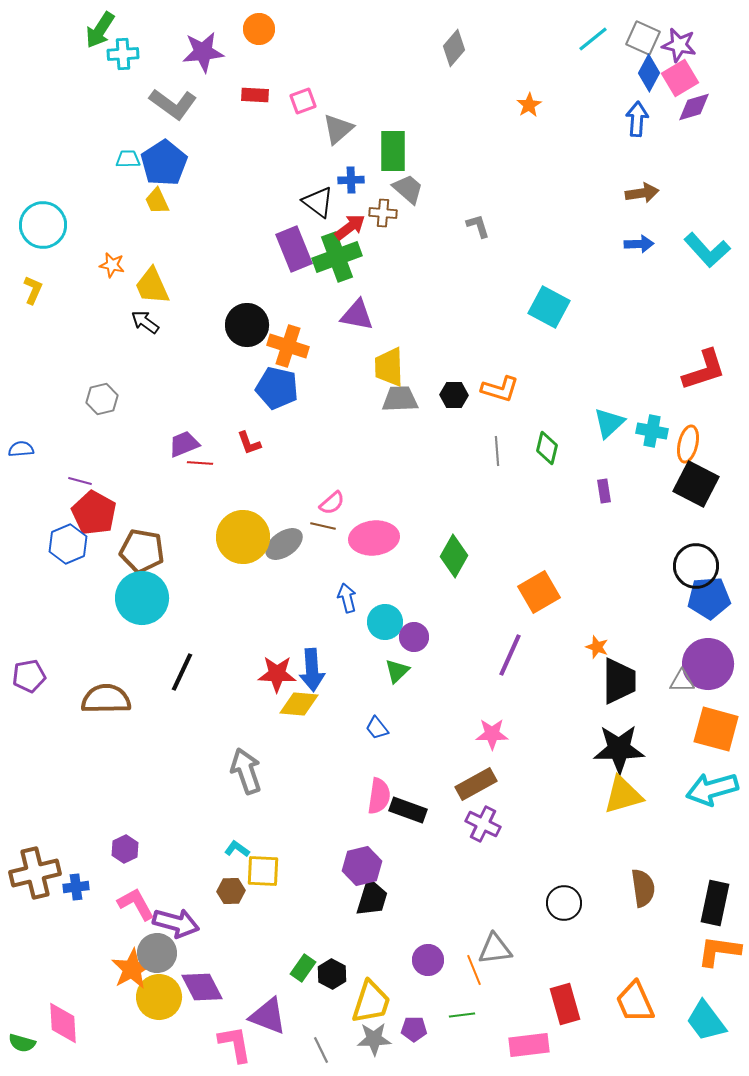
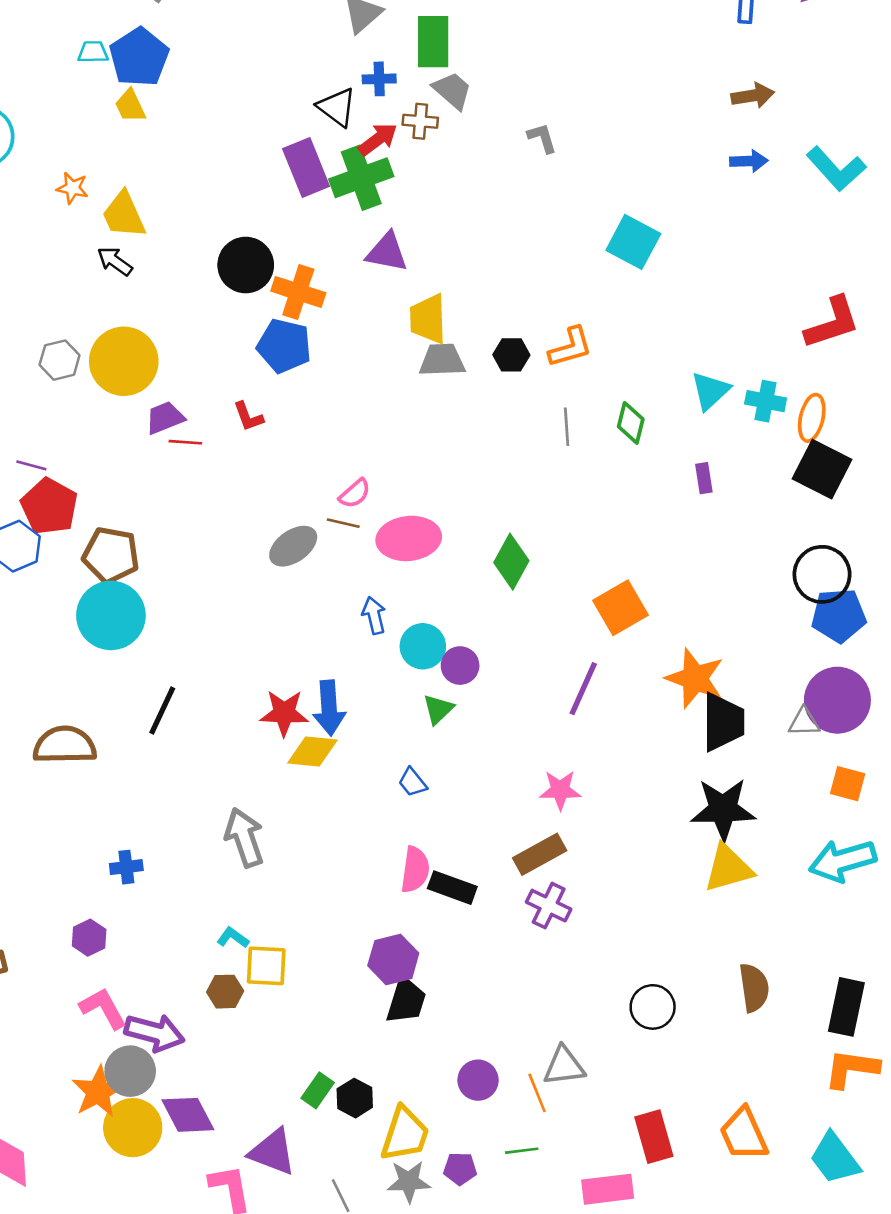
orange L-shape: (500, 389) -> (570, 347), turned -33
yellow circle: (243, 537) -> (124, 361), moved
orange star: (597, 647) -> (695, 678), size x2.0
orange square: (716, 729) -> (848, 784), size x0.6
blue cross: (76, 887) -> (126, 867), moved

